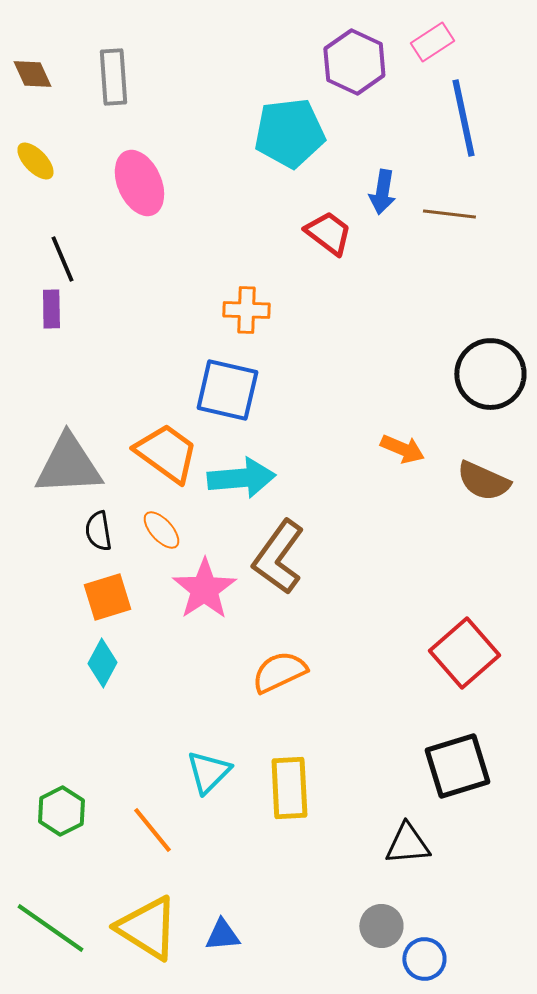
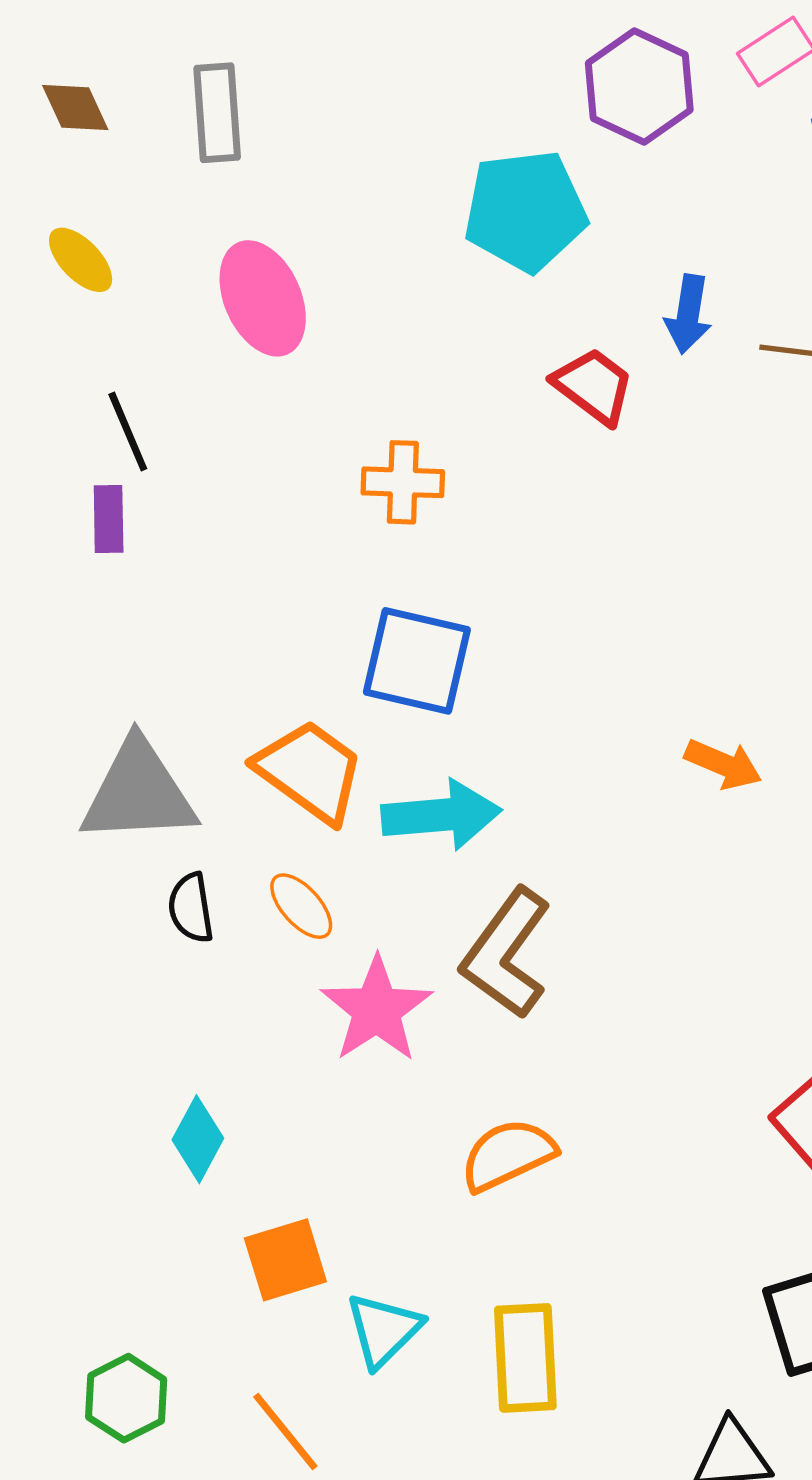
orange cross: (246, 310) -> (403, 482), moved
orange square: (107, 597) -> (285, 1260), moved

